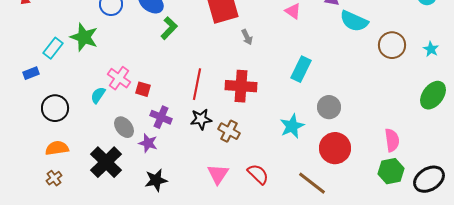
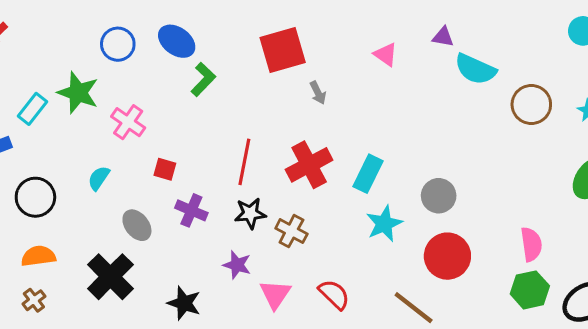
cyan rectangle: (301, 69) -> (368, 174), moved
pink cross: (119, 78) -> (128, 122), moved
red cross: (241, 86) -> (309, 165), turned -32
purple star: (148, 143) -> (237, 265), moved
black star: (156, 180) -> (184, 303), turned 30

